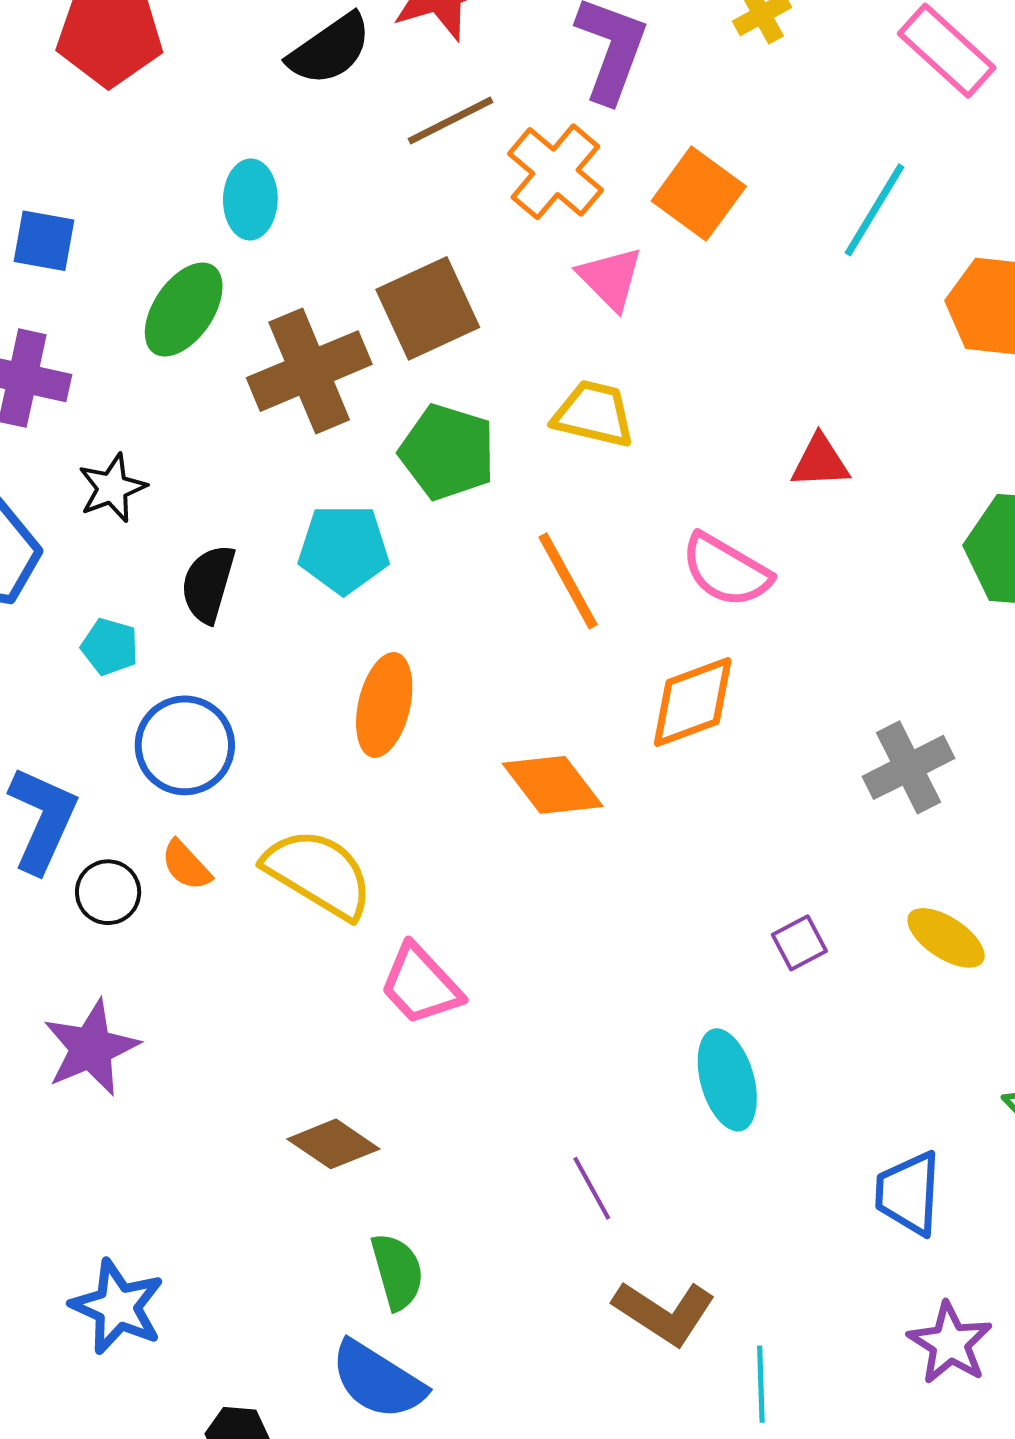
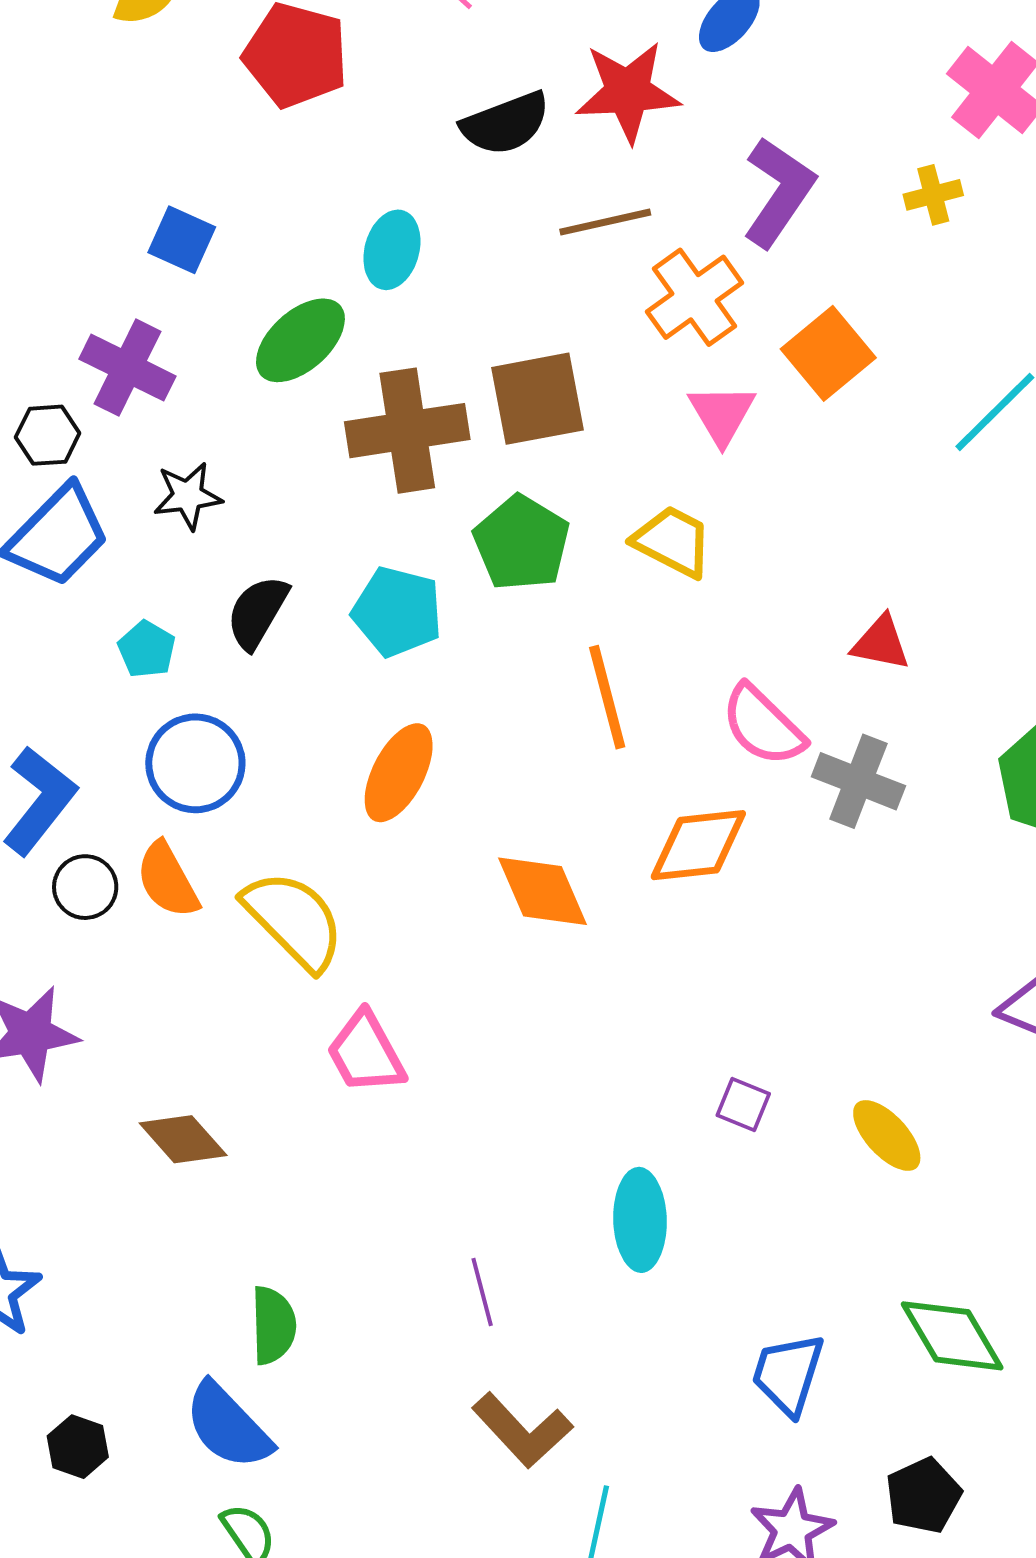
gray cross: (909, 767) -> (858, 781), moved, turned 34
orange semicircle: (186, 865) -> (167, 880), size x1.4
purple square: (799, 943) -> (743, 1105), turned 36
brown diamond: (333, 1144) -> (183, 1139), moved

